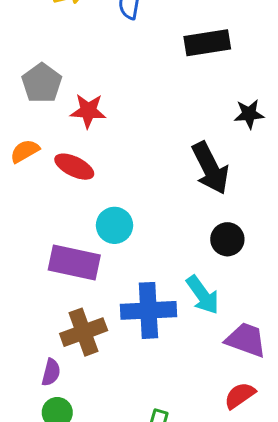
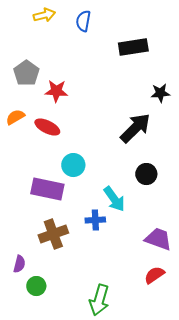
black arrow: (210, 168) -> (135, 128), turned -108
cyan arrow: (203, 295) -> (114, 199), moved
blue cross: (148, 310) -> (95, 220), size x0.6
purple semicircle: (51, 372) -> (19, 264), moved

